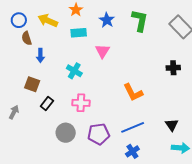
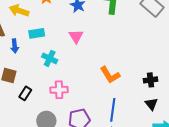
cyan rectangle: (79, 33) -> (37, 33), moved
black cross: (173, 68) -> (151, 80), moved
blue line: (133, 127) -> (113, 110), turned -55

